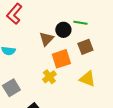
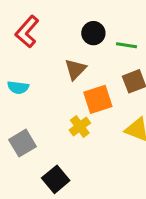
black circle: (63, 30) -> (93, 33), moved

